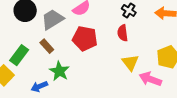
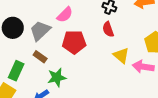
green star: (59, 71) -> (57, 77), turned -30

